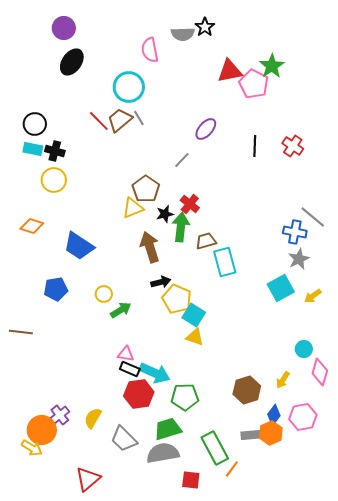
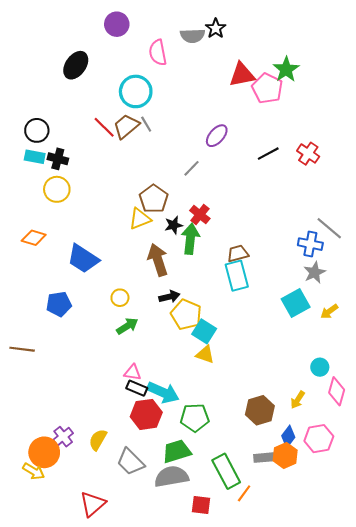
purple circle: (64, 28) -> (117, 24), moved
black line: (255, 146) -> (268, 154), turned 60
brown trapezoid: (206, 241) -> (238, 254), moved
yellow circle: (104, 294) -> (120, 298), moved

